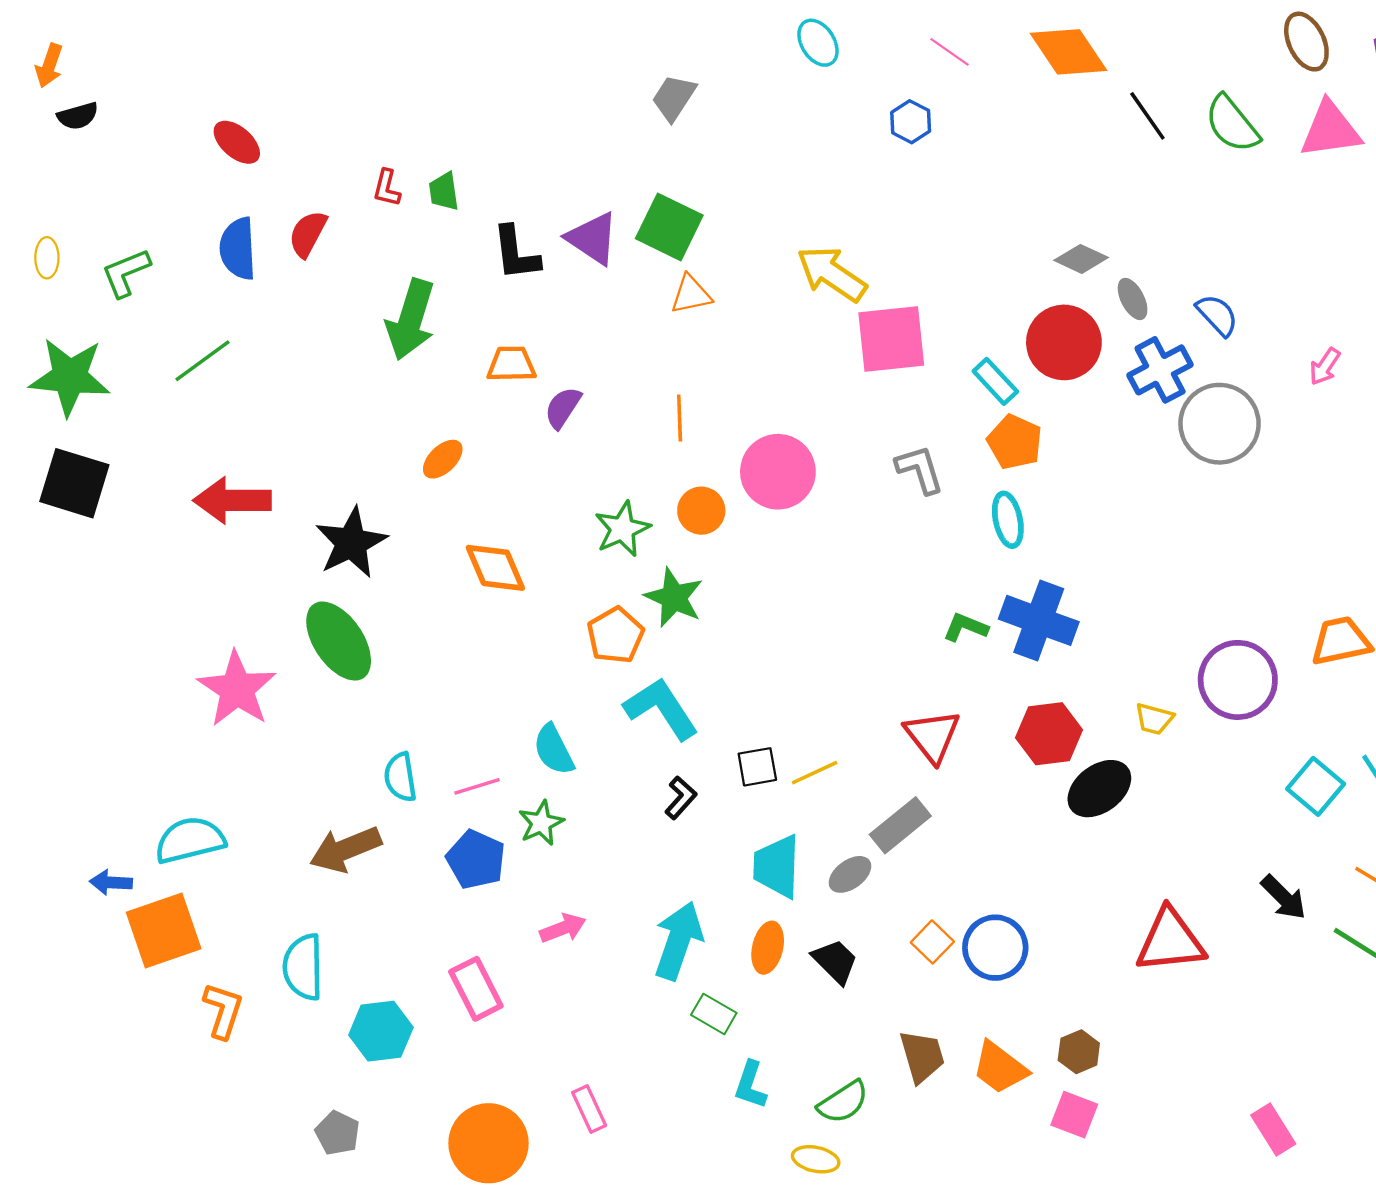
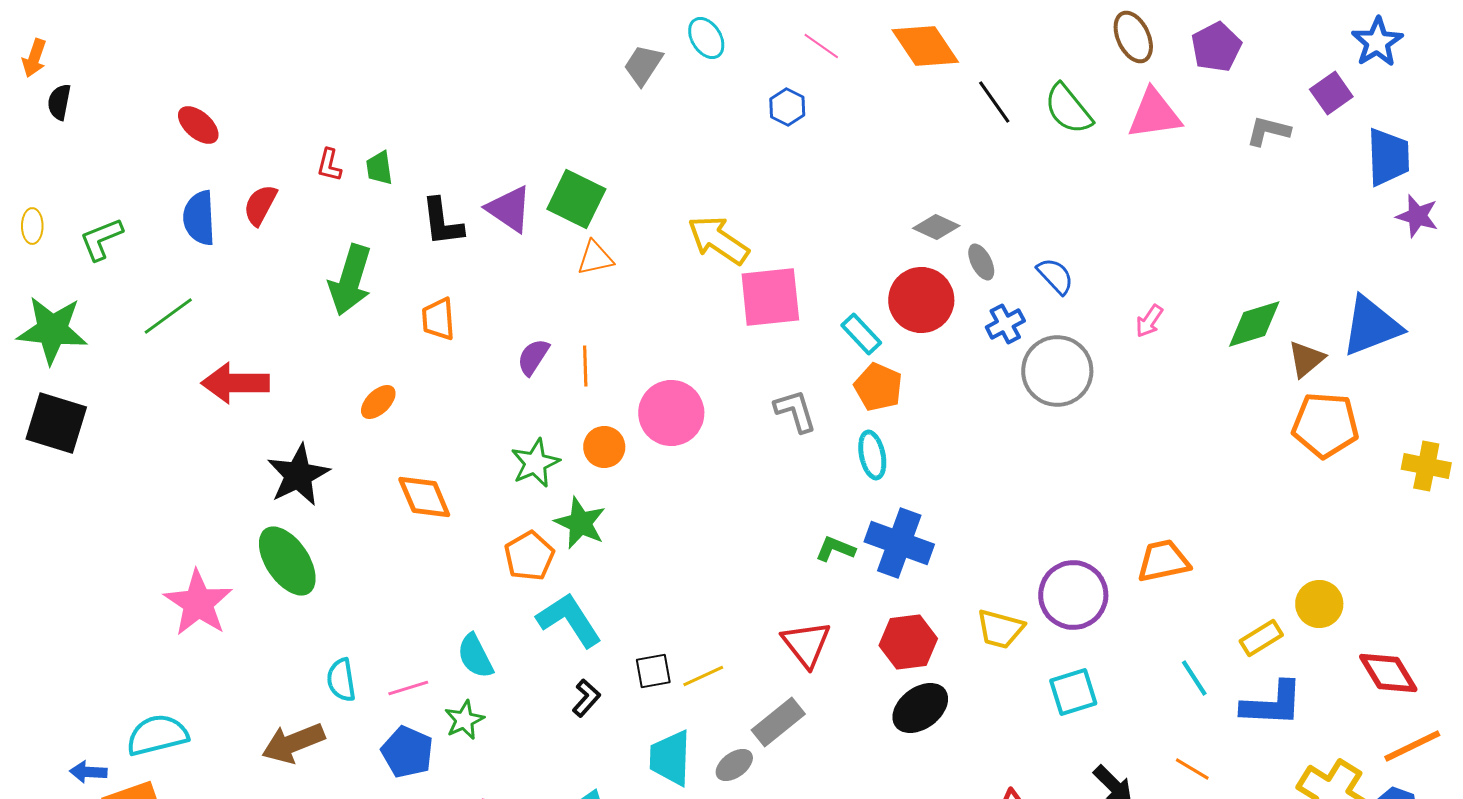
gray trapezoid: (674, 98) -> (643, 65), moved
black semicircle: (78, 116) -> (59, 102), turned 117
orange trapezoid: (511, 364) -> (438, 319), turned -93
blue cross: (1160, 370) -> (1005, 324), size x0.7
purple semicircle: (563, 408) -> (533, 357), moved
red arrow: (232, 500) -> (235, 383), moved
yellow trapezoid: (1154, 719) -> (1000, 629), size x1.4
cyan square: (1316, 786) -> (1073, 692), moved, turned 33
black ellipse: (1099, 789) -> (920, 708), moved

